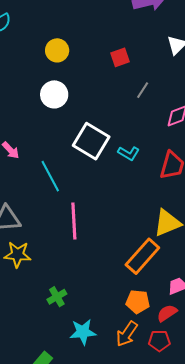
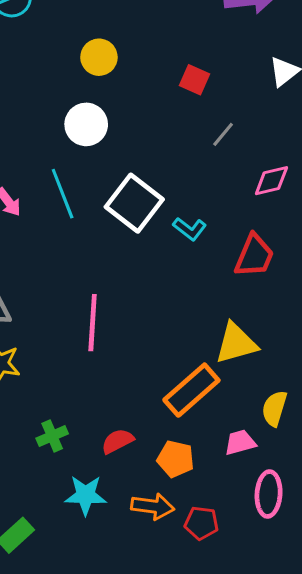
red square: (120, 57) -> (194, 80), turned 36
cyan line: (50, 176) -> (63, 194), moved
red semicircle: (167, 313) -> (117, 441), moved
orange arrow: (127, 334) -> (153, 506), turned -124

